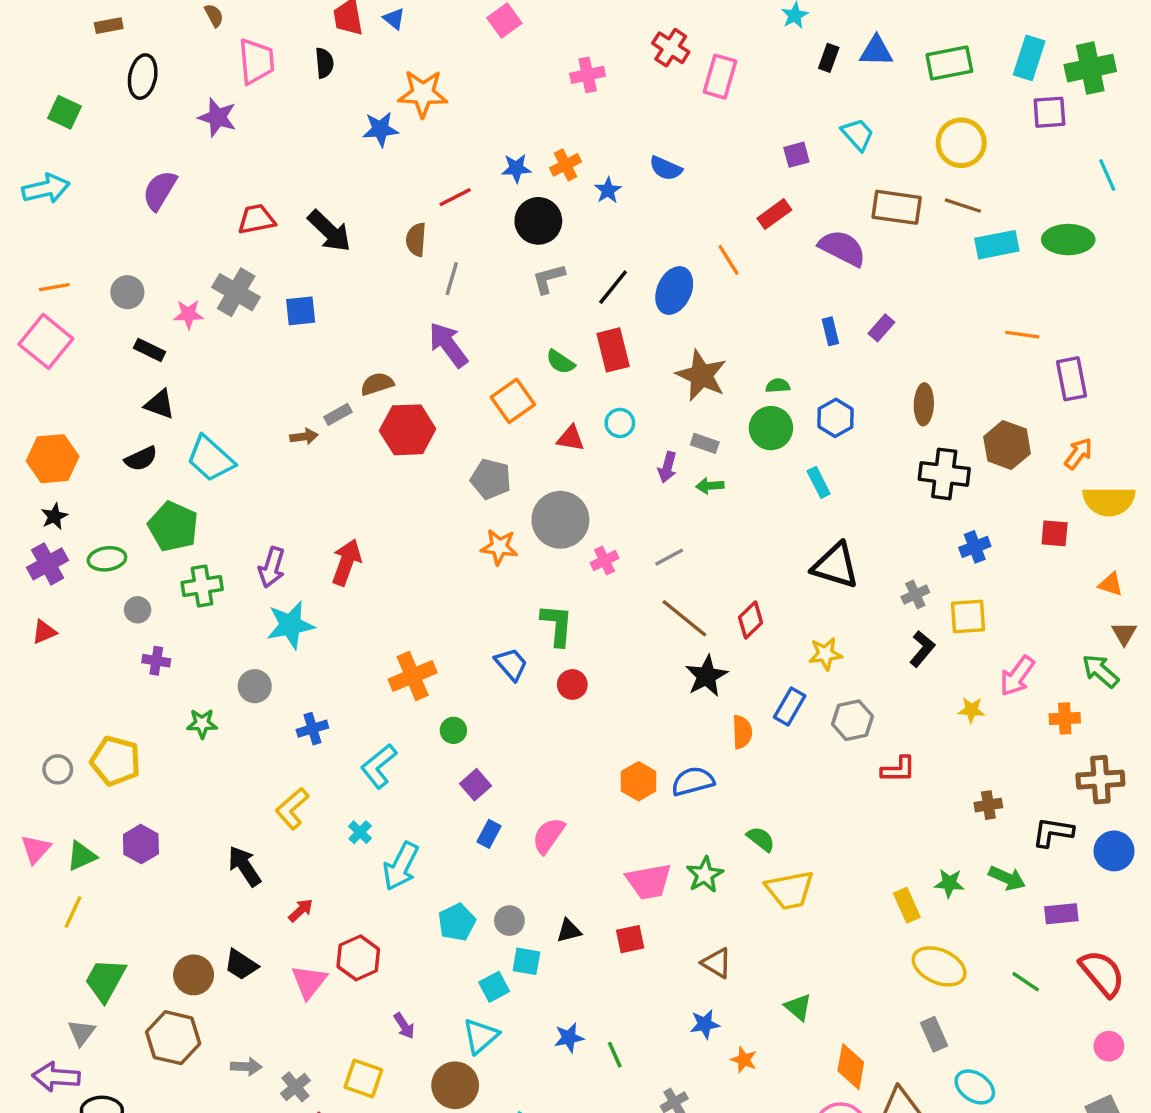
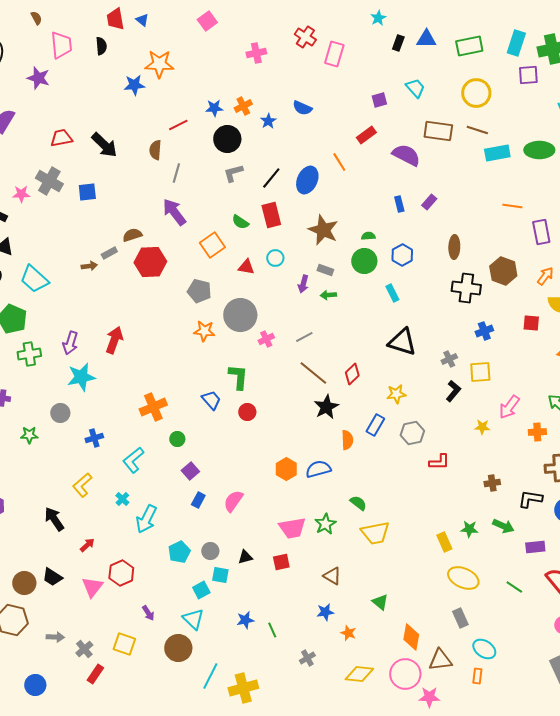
cyan triangle: (481, 1036) -> (193, 619), turned -35

